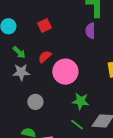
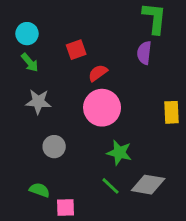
red square: (44, 25) -> (76, 50), moved
green arrow: (19, 52) -> (30, 63), moved
red semicircle: (45, 57) -> (98, 73), moved

